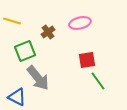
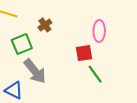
pink ellipse: (80, 23) -> (99, 31), moved, turned -75

